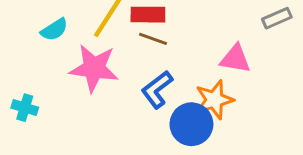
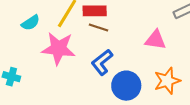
orange star: (214, 100) -> (167, 81), moved

